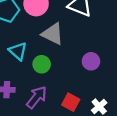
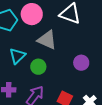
cyan triangle: (18, 51) -> (17, 56), turned 36

